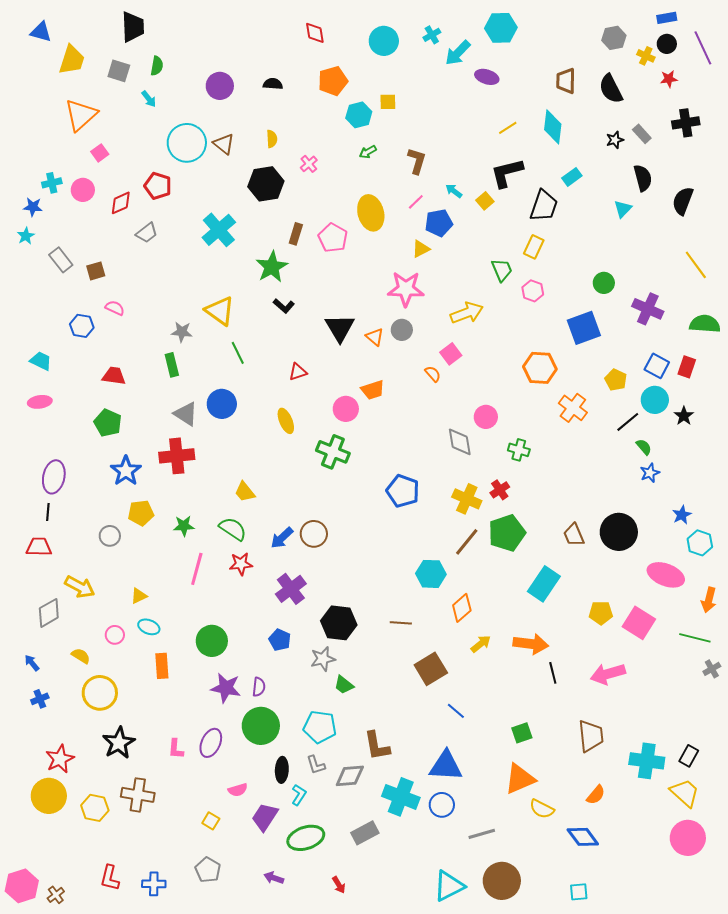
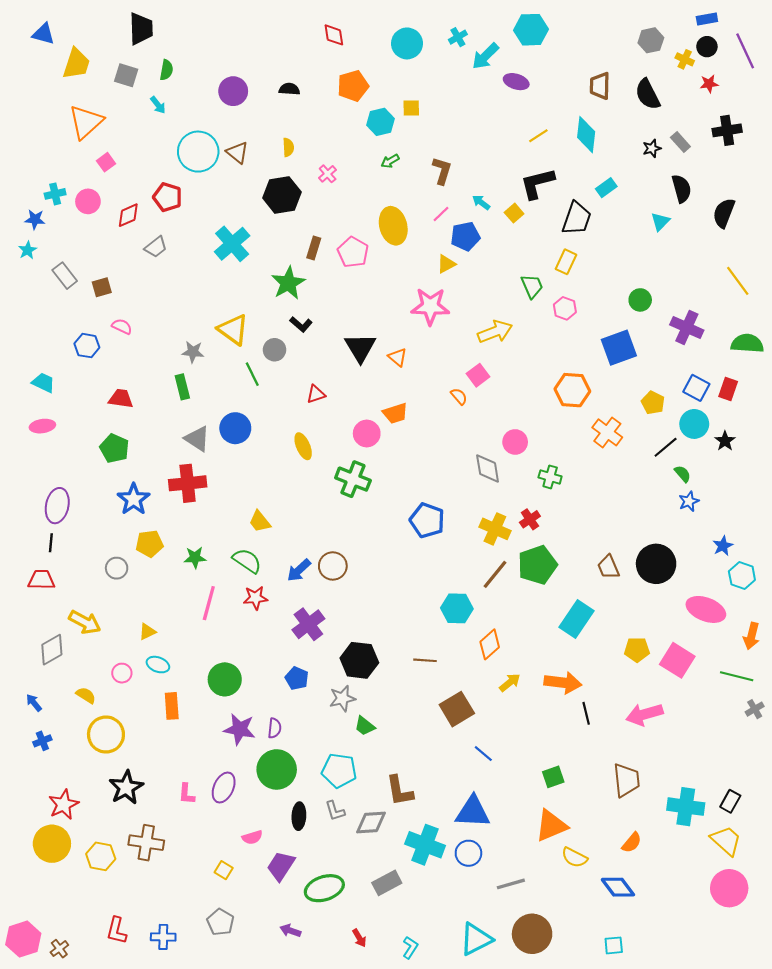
gray circle: (402, 330) -> (275, 350), moved
cyan L-shape: (299, 795) -> (410, 948), moved

